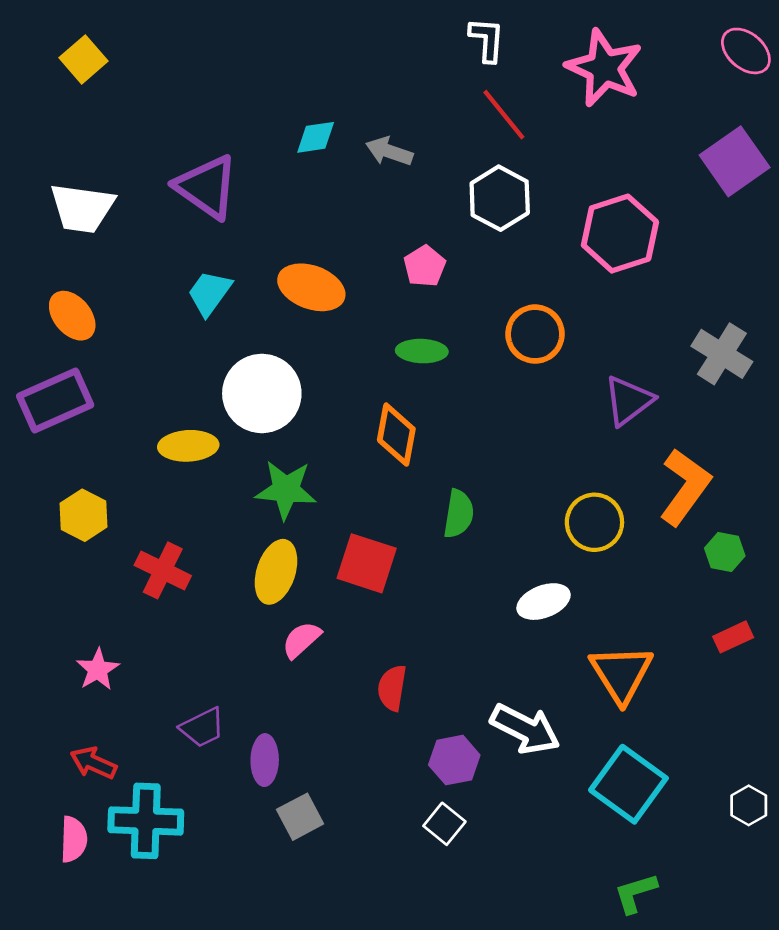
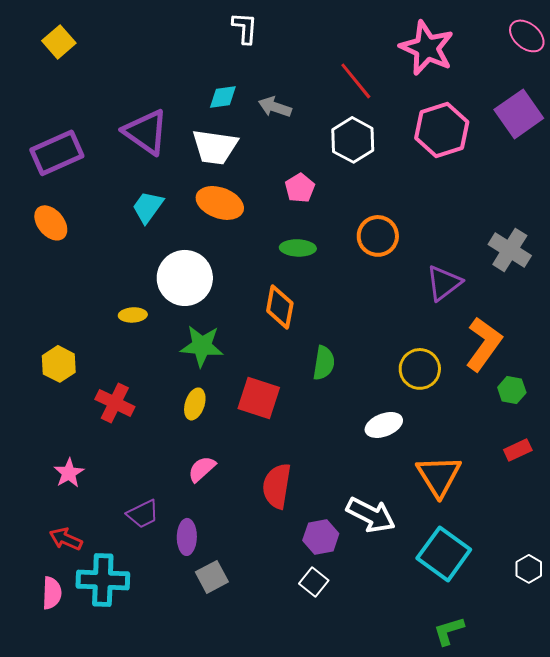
white L-shape: (487, 40) -> (245, 28), moved
white trapezoid: (82, 208) -> (215, 147), moved
pink hexagon: (620, 234) -> (442, 130), moved
purple rectangle: (55, 401) -> (57, 153), moved
yellow ellipse: (188, 446) -> (133, 315), size x0.7
yellow ellipse: (276, 572) -> (195, 404), size x0.7
pink semicircle: (301, 640) -> (202, 469), moved
red semicircle: (392, 688) -> (277, 486), size x1.4

